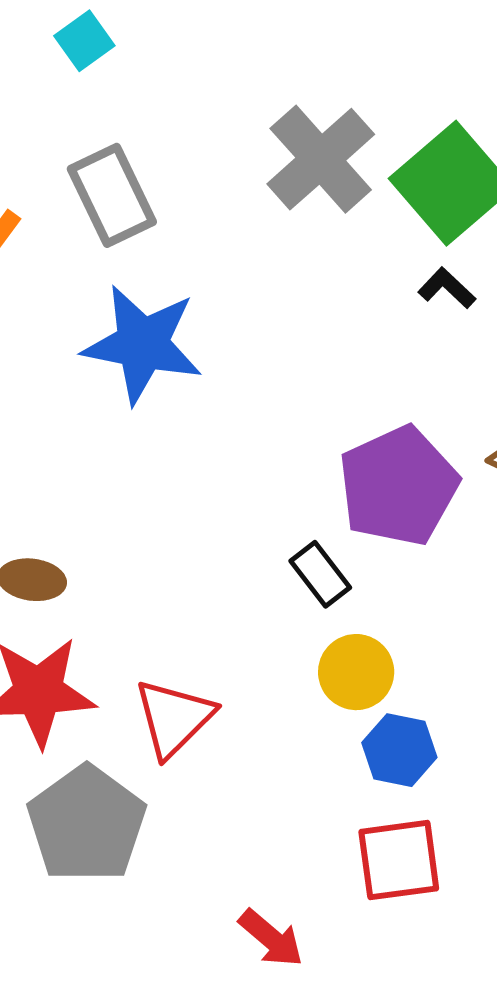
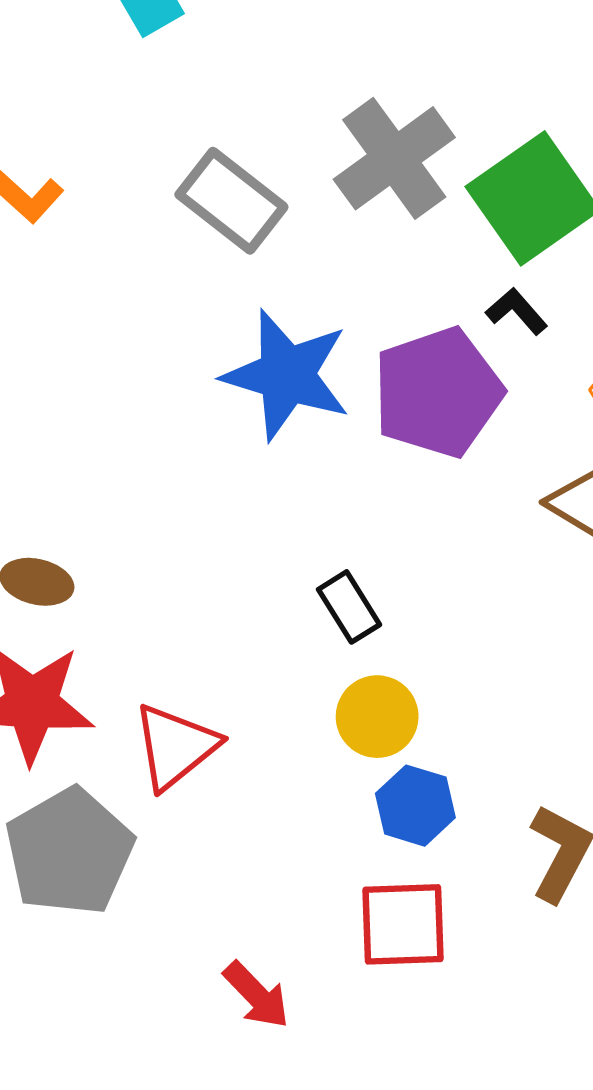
gray rectangle: (112, 195) -> (231, 201), moved, turned -32
blue star: (142, 344) -> (287, 375), moved
purple pentagon: (398, 486) -> (438, 392), moved

